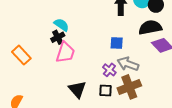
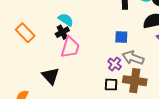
orange rectangle: (21, 55) -> (25, 33), moved
brown cross: (129, 87) -> (135, 81), turned 30
black triangle: (77, 89) -> (51, 76), moved

